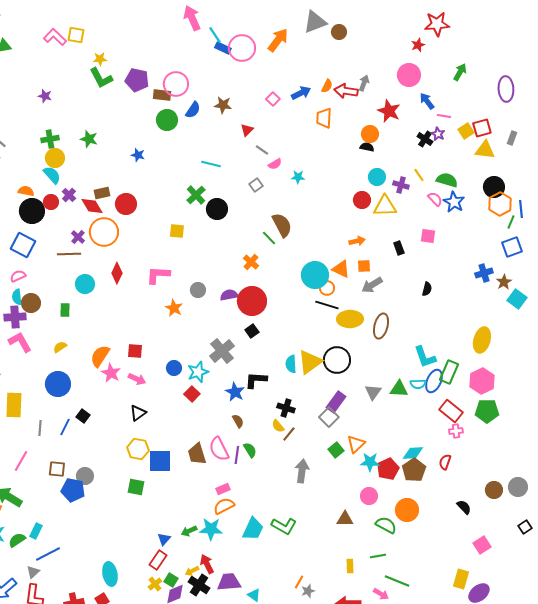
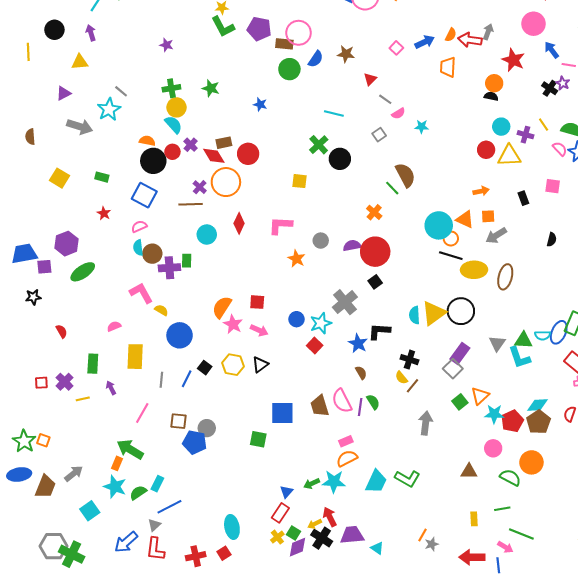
purple cross: (15, 317) -> (169, 268), moved
yellow semicircle: (60, 347) -> (161, 310), moved, turned 64
cyan L-shape: (425, 357) -> (519, 358), moved
yellow hexagon: (138, 449) -> (233, 365), moved

